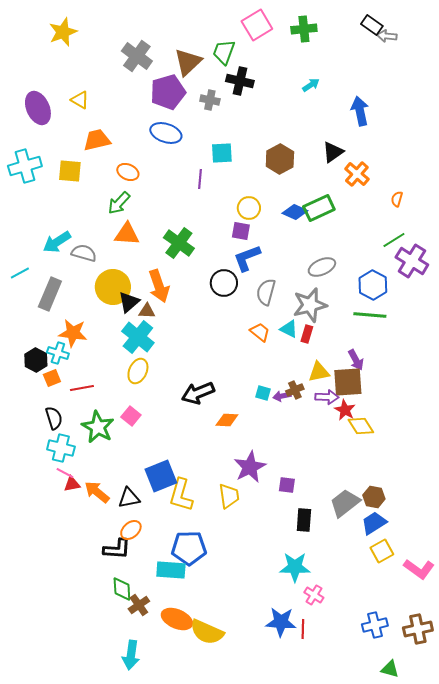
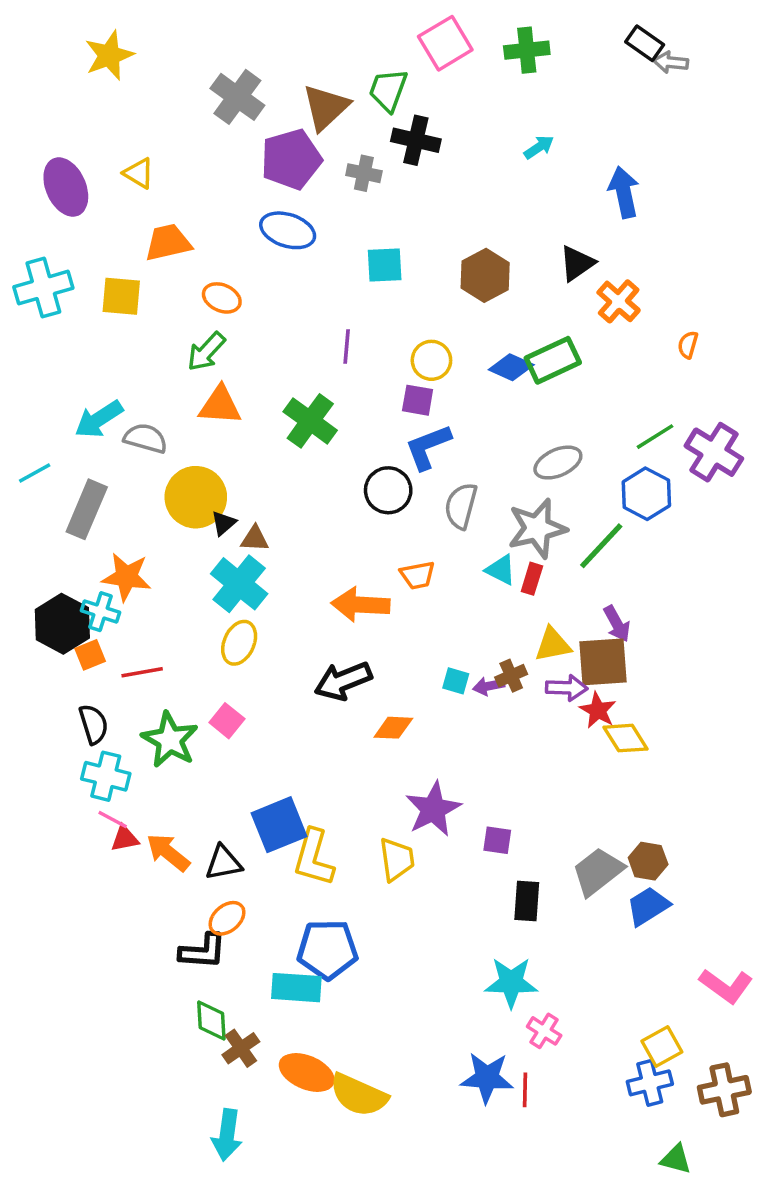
purple line: (200, 179) -> (347, 346), moved
green line: (394, 240) -> (655, 437), moved
orange arrow: (159, 286) -> (360, 605), moved, turned 112
black triangle: (129, 302) -> (224, 523), size x0.7
green line: (370, 315) -> (601, 546), moved, turned -52
orange trapezoid: (260, 332) -> (418, 575), moved, turned 130
black hexagon: (36, 360) -> (62, 624), size x1.4
yellow square: (382, 551) -> (662, 1046), moved

